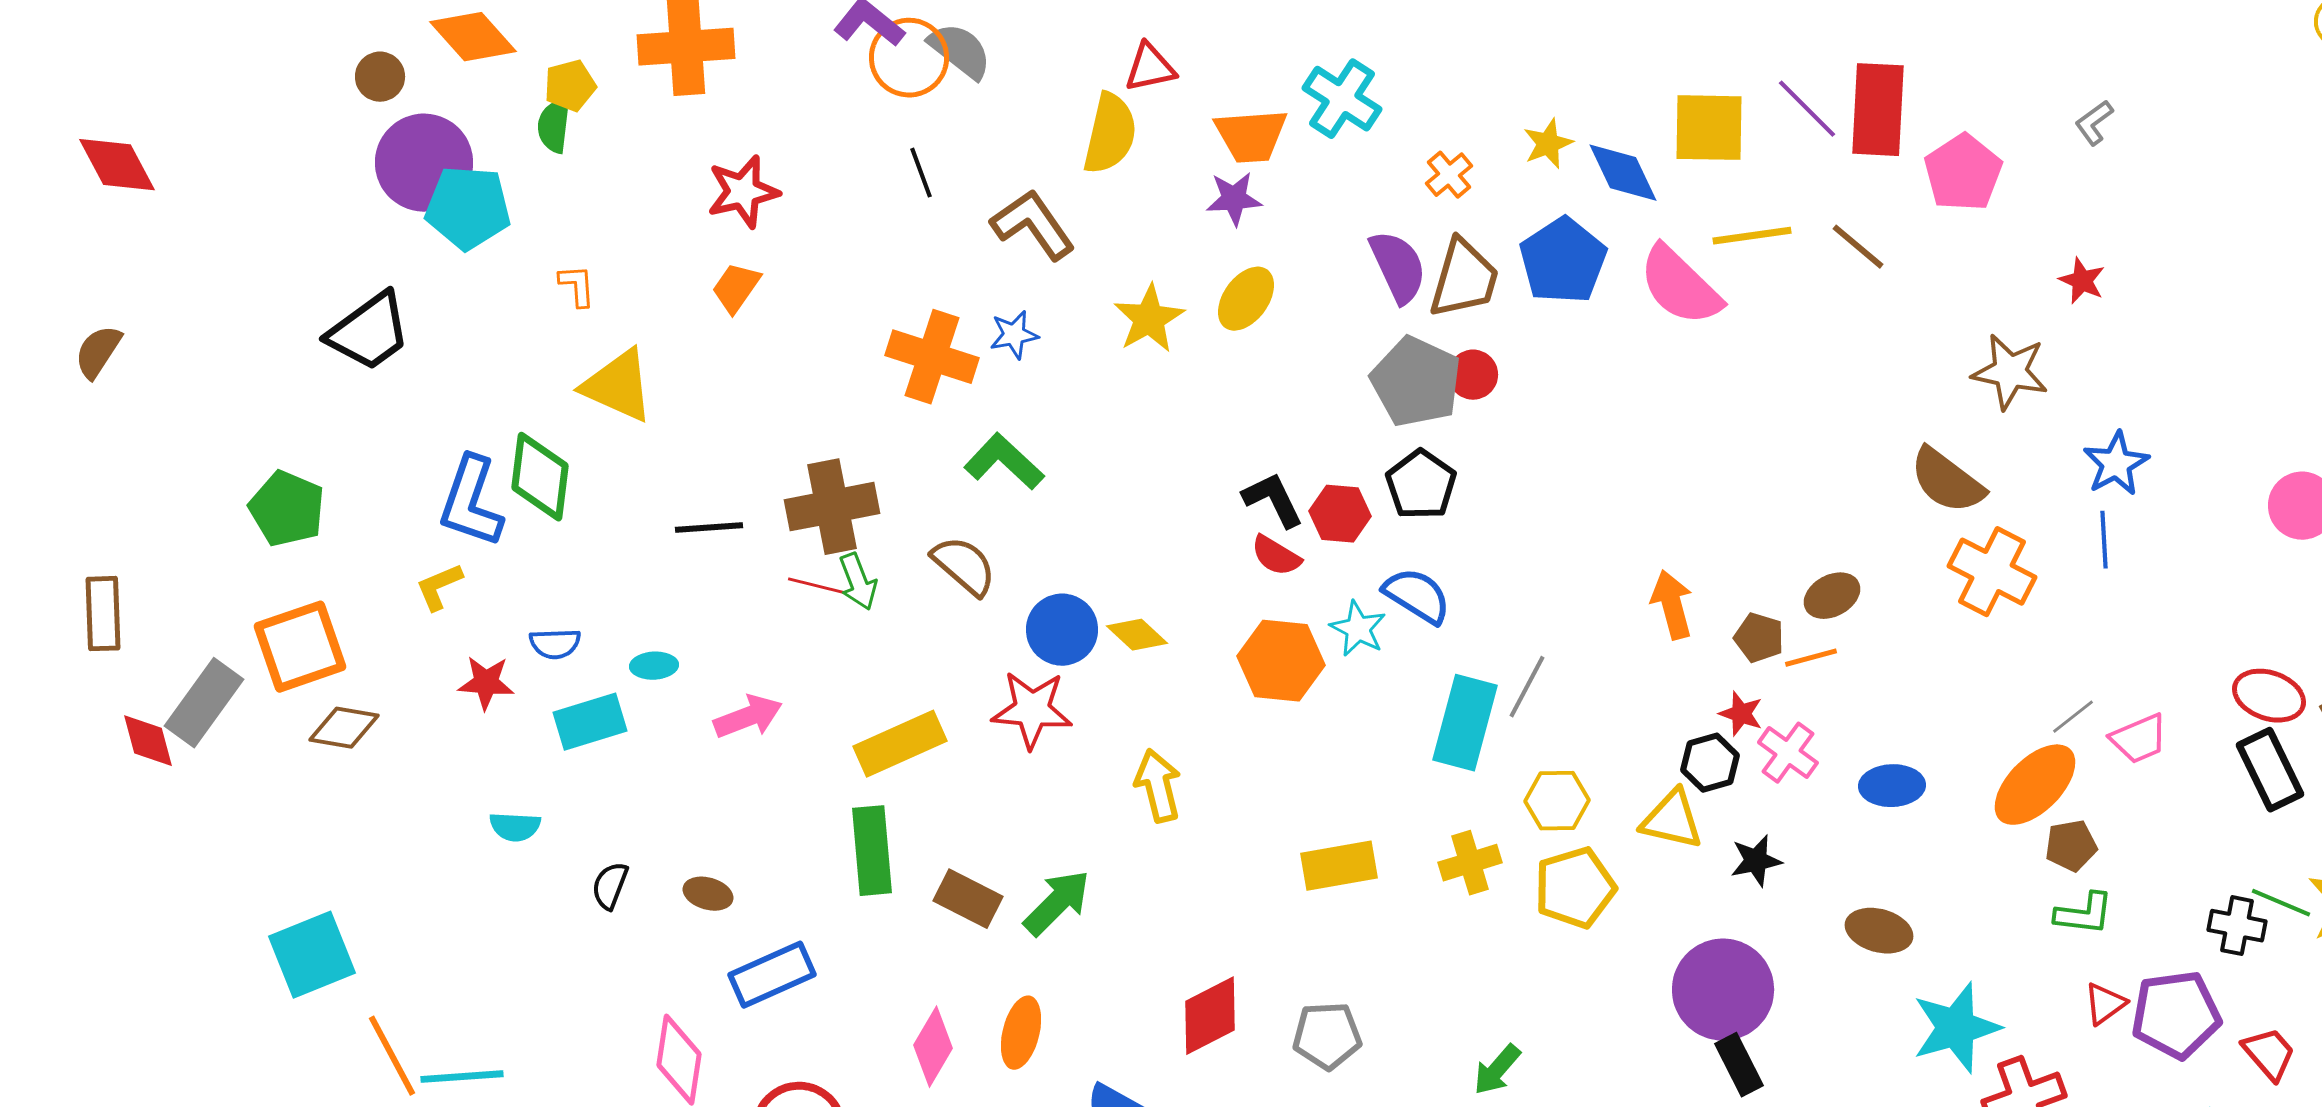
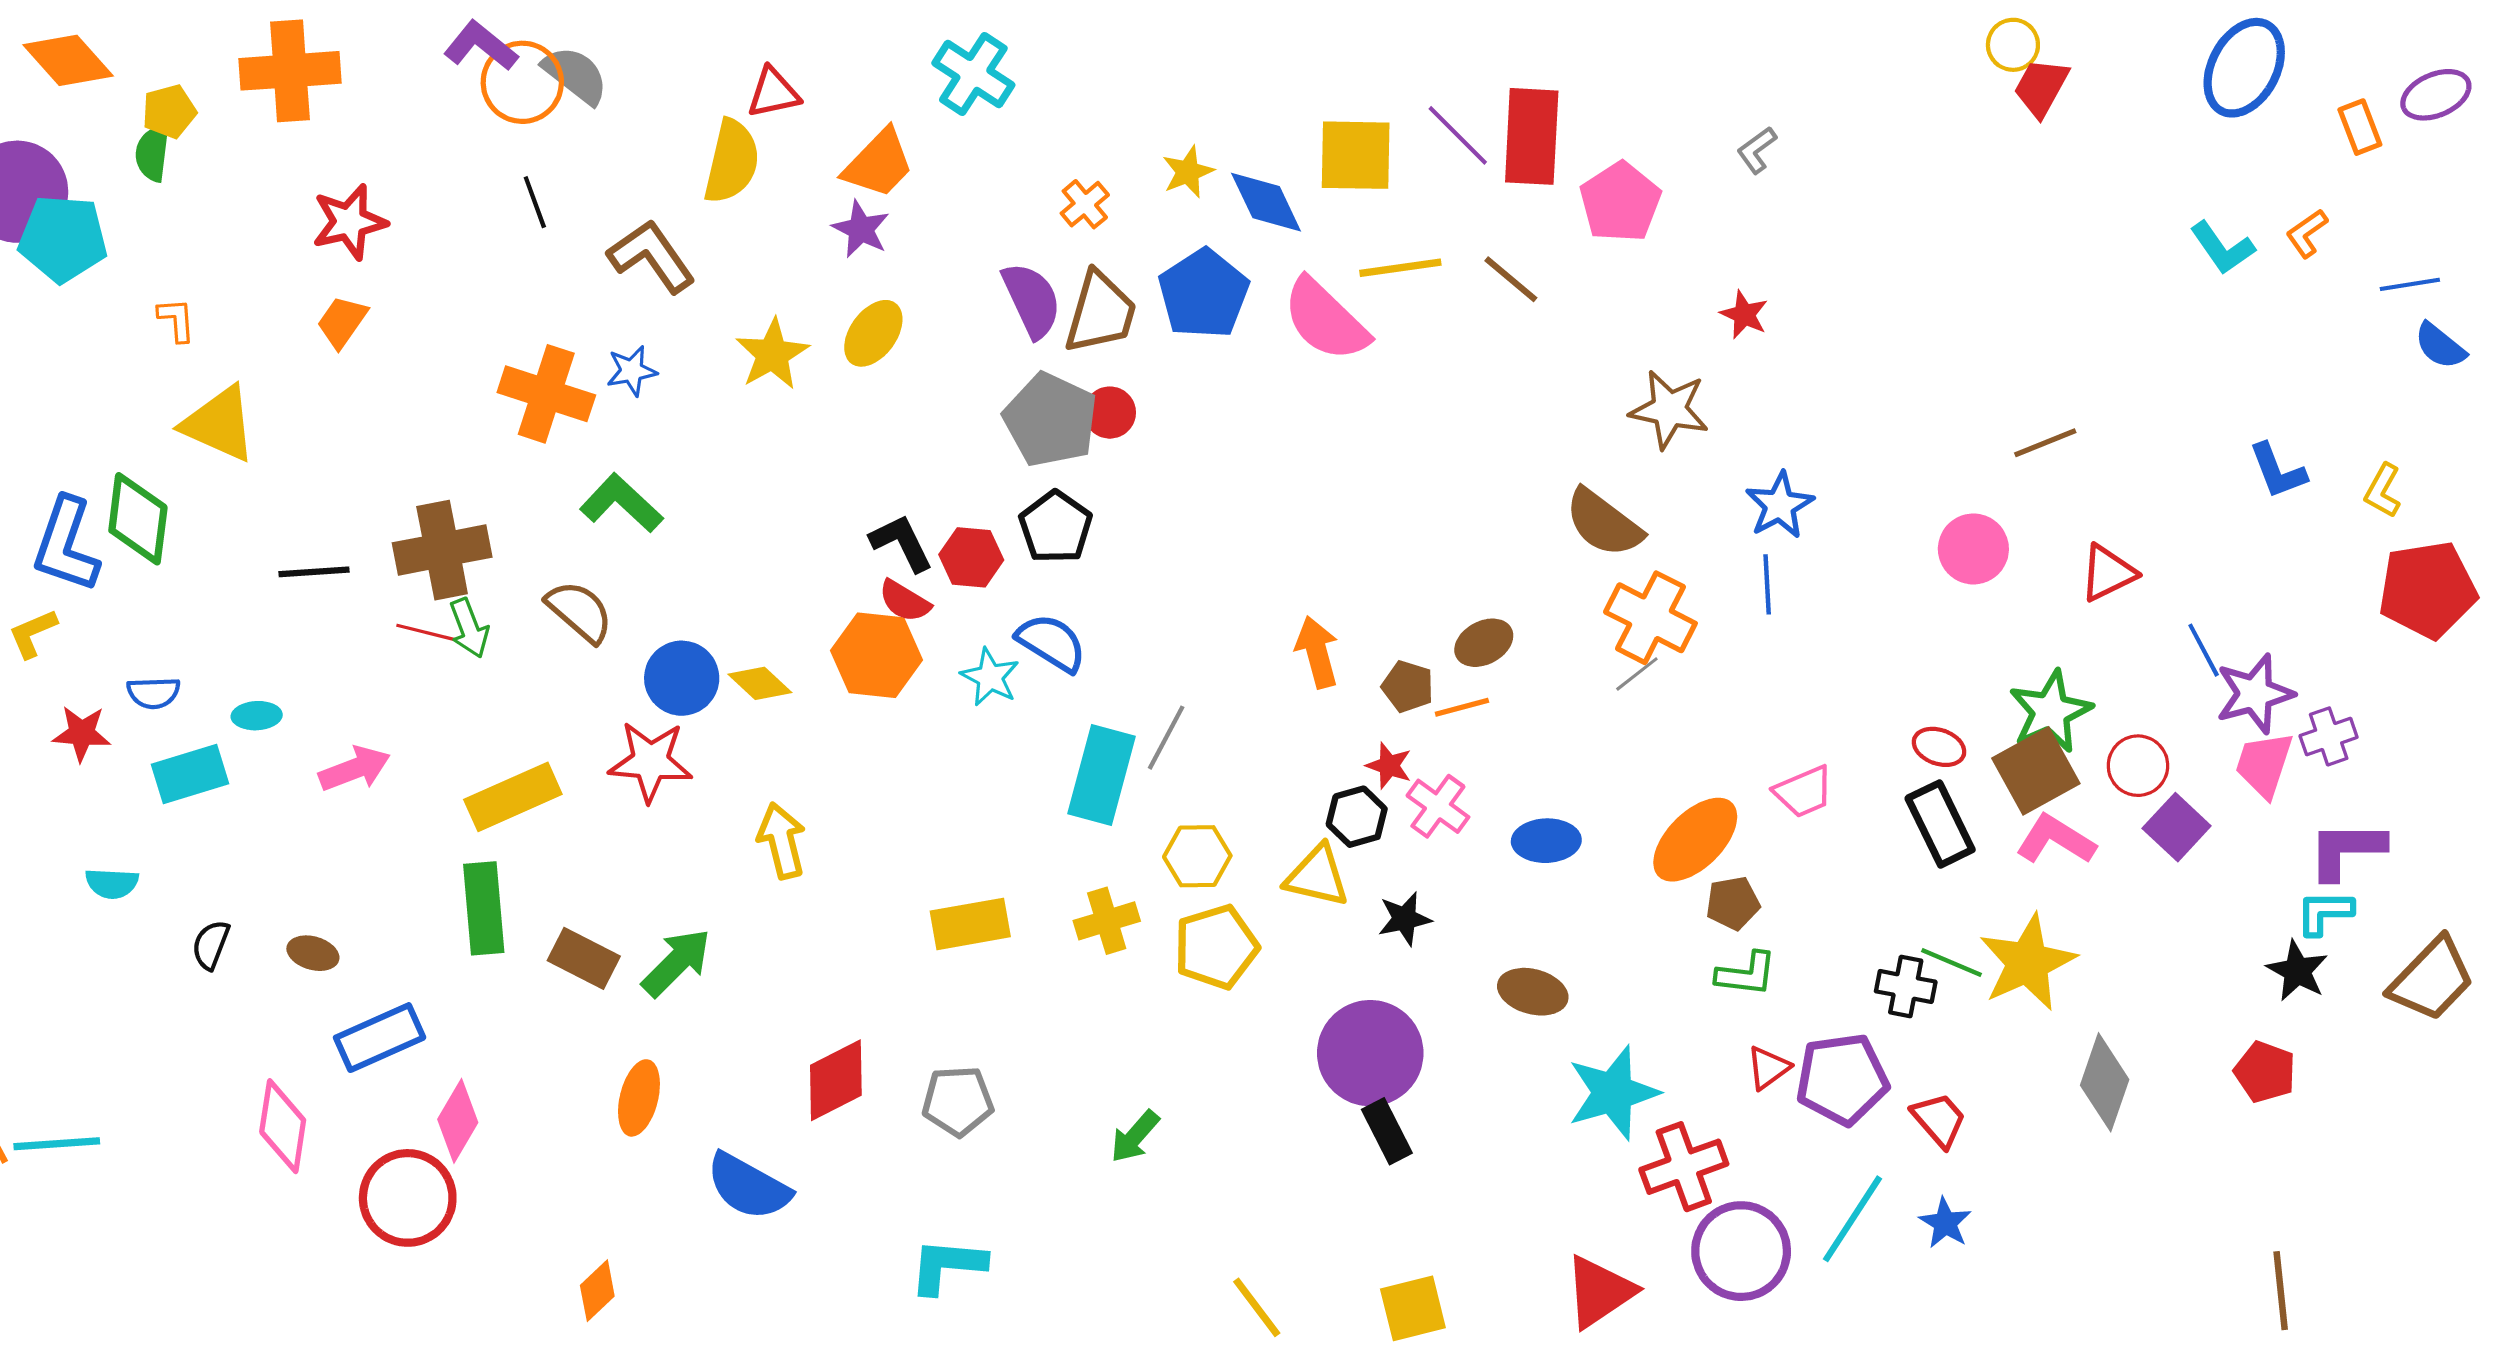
cyan cross: (1342, 99) -> (973, 74), moved
orange trapezoid: (1251, 136) -> (879, 164), turned -42
purple star: (1234, 199) -> (861, 229), turned 30
orange hexagon: (1281, 661) -> (876, 655), moved
red ellipse: (2269, 696) -> (1939, 747), size x0.7
gray line: (2073, 717) -> (1637, 674), moved
pink diamond: (933, 1047) -> (458, 1121), moved

